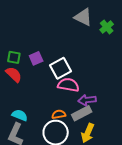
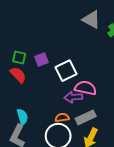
pink semicircle: (68, 85) -> (85, 88), moved
purple arrow: (87, 100) -> (73, 97), moved
cyan semicircle: (20, 115) -> (22, 117), turned 49

